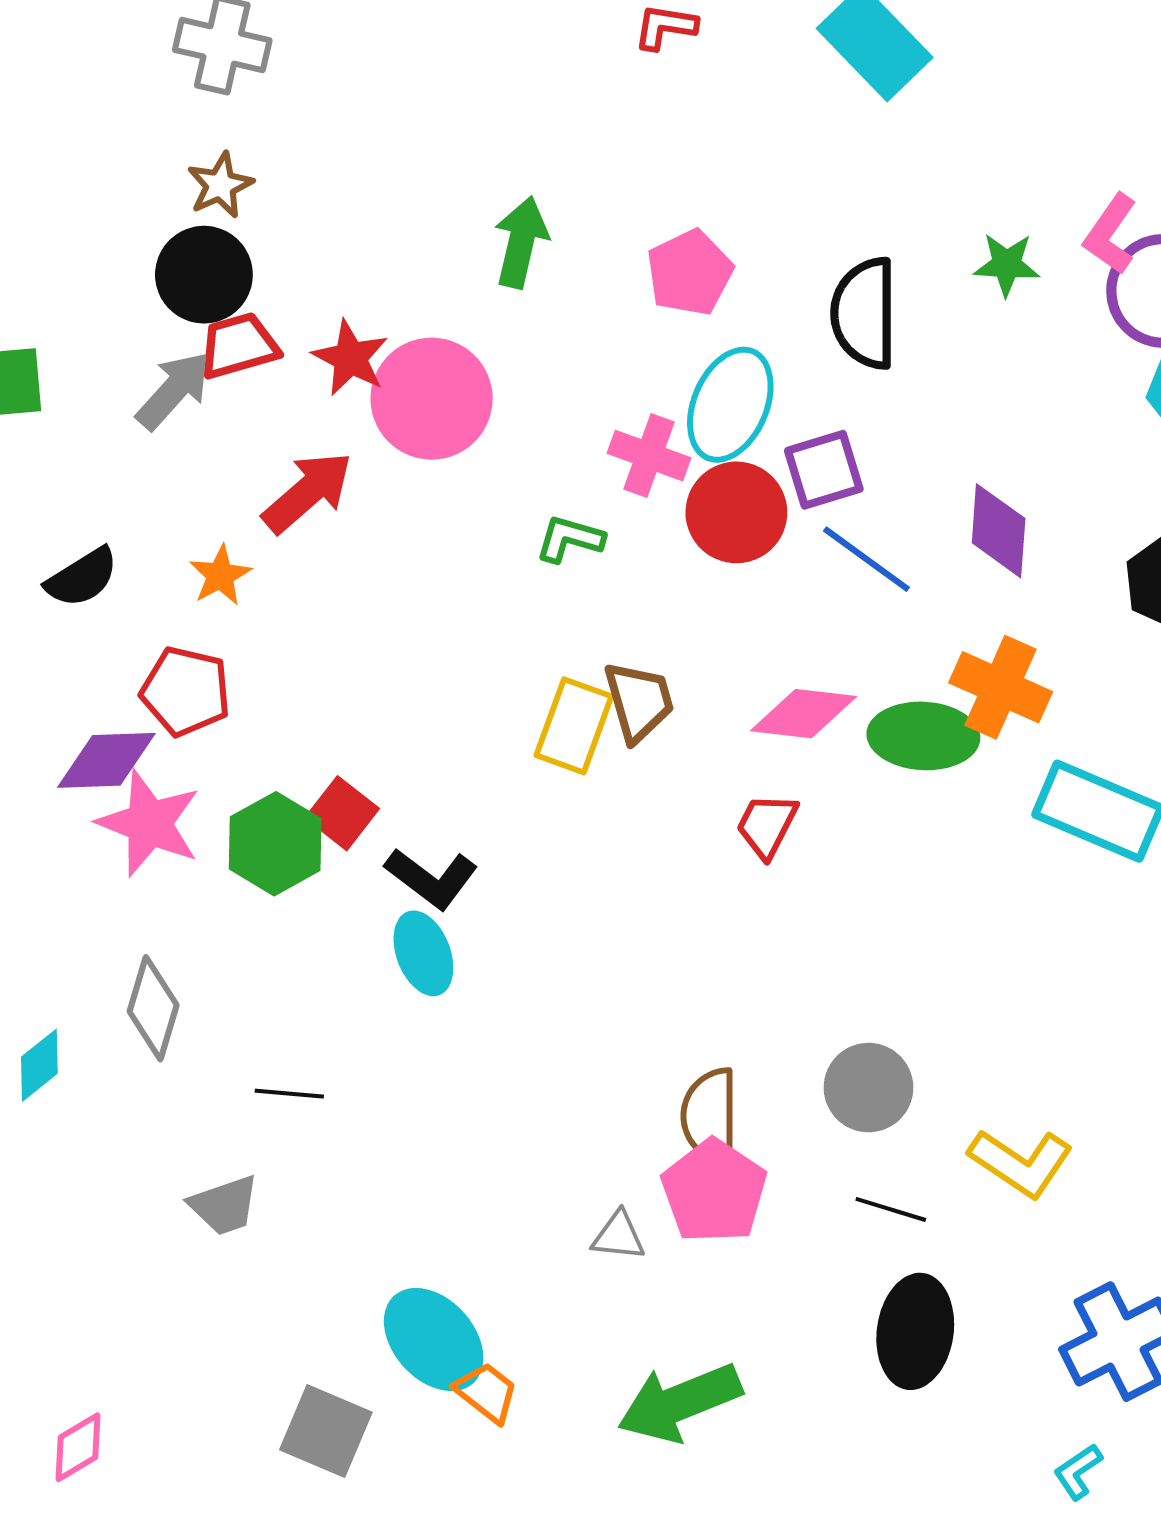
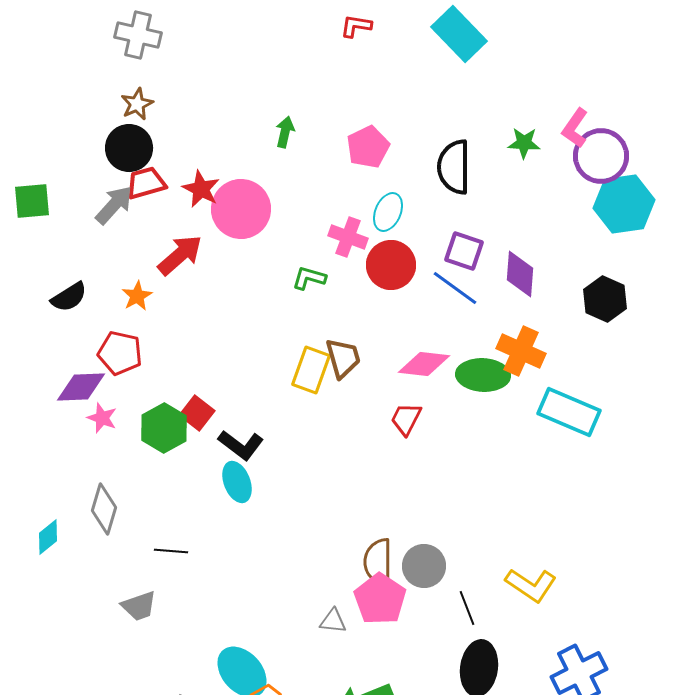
green arrow: (521, 242) -> (285, 132), size x0.7
cyan ellipse: (730, 405) -> (388, 212), size x0.7
purple square: (824, 470) -> (464, 251), moved, turned 36
pink star: (149, 823) -> (102, 418), size x0.6
gray circle: (868, 1088) -> (424, 566), moved
black line: (891, 1209) -> (467, 608), turned 52

